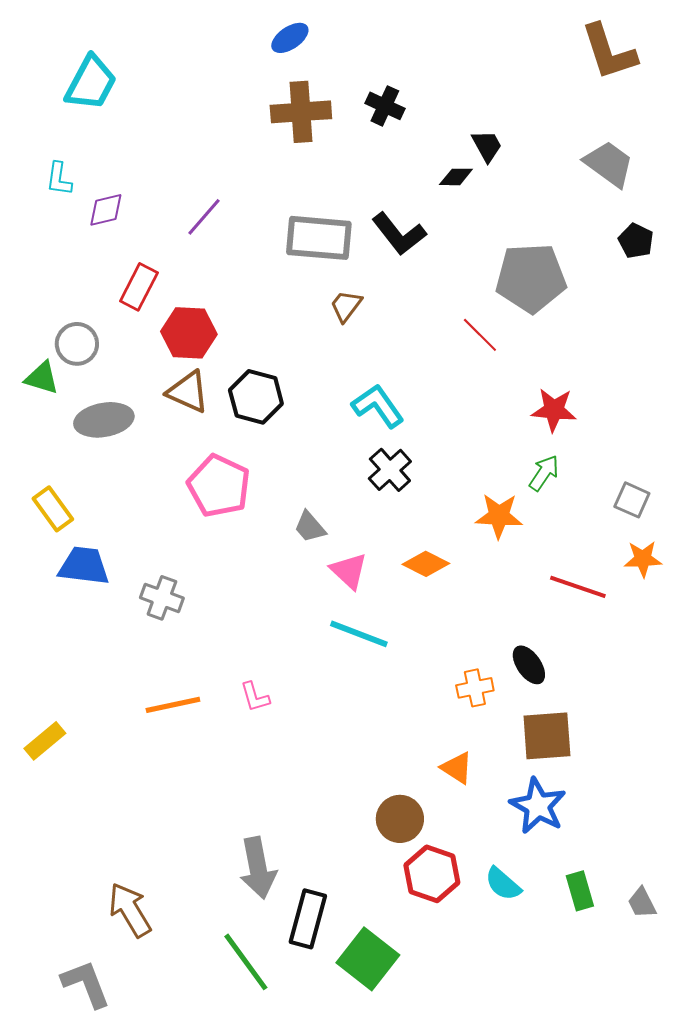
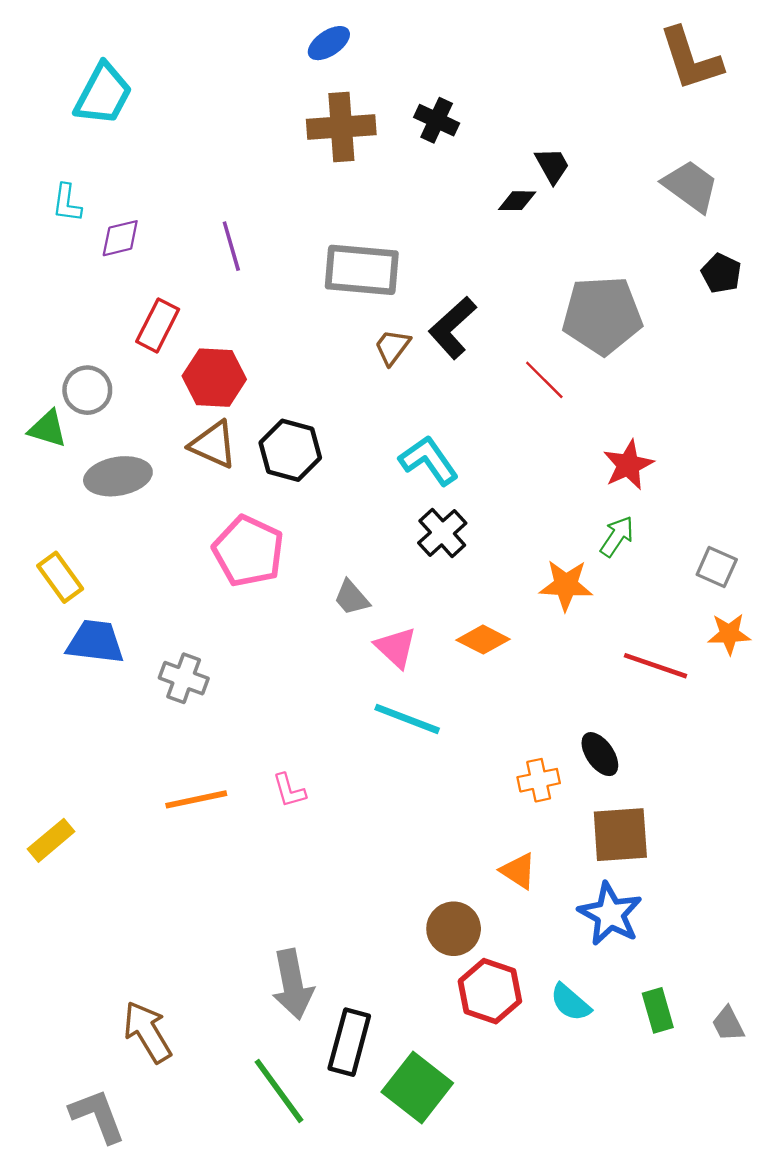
purple line: (204, 217) -> (231, 246), turned -57
black L-shape: (399, 234) -> (452, 328), moved, turned 86
red star: (554, 410) -> (628, 465), turned -30

